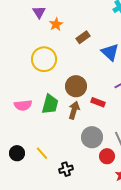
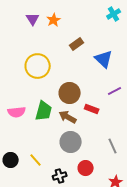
orange star: (56, 24) -> (54, 20), moved
brown arrow: (74, 110) -> (68, 117), turned -78
gray circle: (92, 137) -> (71, 142), moved
red circle: (107, 156) -> (86, 168), moved

